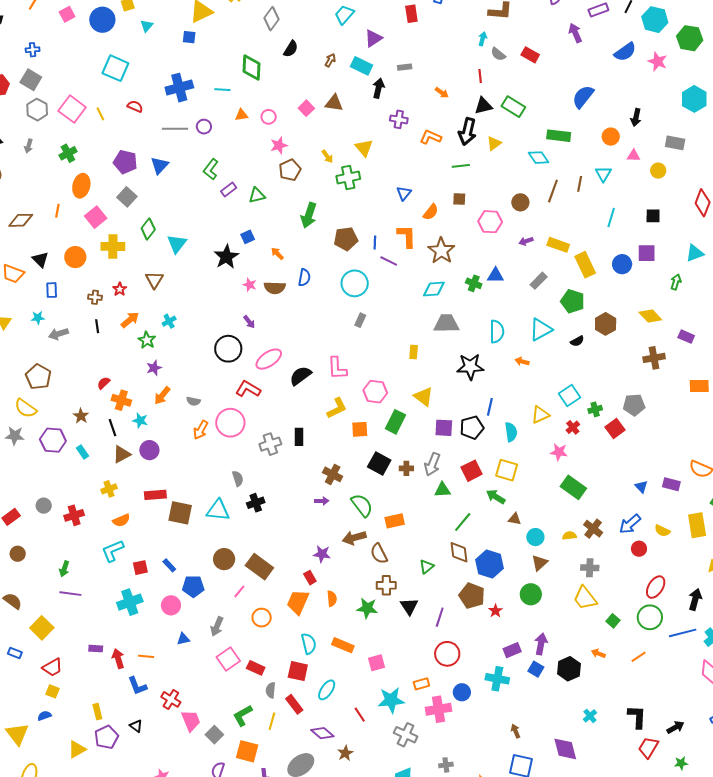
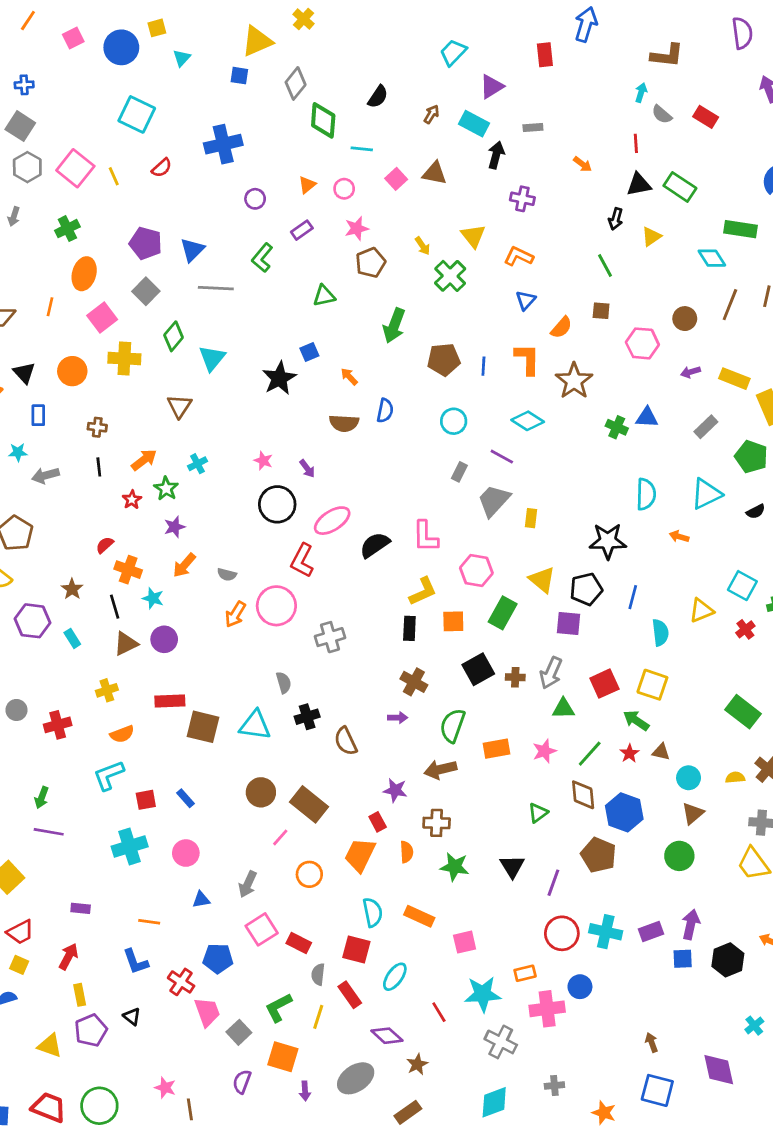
gray diamond: (271, 19) -> (296, 83), moved
cyan line: (222, 90) -> (362, 149), moved
red semicircle: (135, 106) -> (162, 168), turned 112
orange triangle: (241, 115) -> (307, 185), turned -32
gray line: (175, 129) -> (216, 288), moved
black arrow: (467, 132) -> (616, 219), size x0.6
orange L-shape: (431, 137) -> (519, 256), moved
green line: (461, 166) -> (605, 266), turned 66
green cross: (348, 178) -> (450, 276), turned -35
purple rectangle: (229, 190) -> (302, 230), moved
purple line: (389, 261) -> (502, 457), moved
cyan circle: (355, 283) -> (454, 421), size x0.7
pink star: (250, 285) -> (263, 461), moved
red star: (120, 289) -> (132, 500), moved
cyan diamond: (434, 289) -> (528, 421), moved, turned 35
gray trapezoid: (446, 324) -> (494, 501), moved, turned -48
red L-shape: (248, 389) -> (302, 560), turned -95
cyan square: (570, 395) -> (742, 586), turned -30
black pentagon: (472, 428) -> (586, 589), moved
black rectangle: (299, 437) -> (409, 628), moved
pink star: (559, 452) -> (544, 751), moved, turned -30
black square: (379, 464) -> (478, 669), turned 30
green semicircle: (362, 505) -> (452, 726), turned -125
brown semicircle: (379, 554) -> (346, 741), moved
brown cross: (386, 585) -> (437, 823), moved
blue pentagon: (193, 586) -> (218, 958), moved
red star: (495, 611) -> (629, 753), moved
red arrow: (118, 659) -> (68, 956), moved, turned 42
blue square: (536, 669) -> (683, 959), turned -35
cyan cross: (497, 679) -> (606, 932), moved
yellow triangle: (77, 749) -> (50, 1046), turned 48

